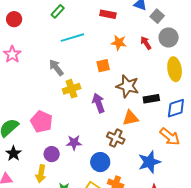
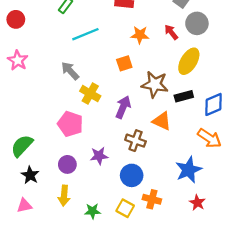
yellow ellipse: (175, 69) -> (189, 61), moved, turned 45
yellow cross: (72, 89) -> (90, 94), turned -36
purple arrow: (99, 103) -> (123, 107), turned 48
orange triangle: (131, 118) -> (162, 121), turned 42
pink pentagon: (42, 122) -> (70, 124), moved
brown cross: (116, 138) -> (135, 141), moved
purple circle: (52, 154) -> (67, 164), moved

